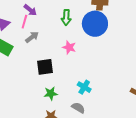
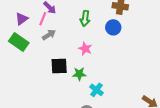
blue circle: (95, 24) -> (113, 27), size x0.6
green star: (51, 93) -> (79, 74), moved

